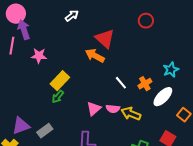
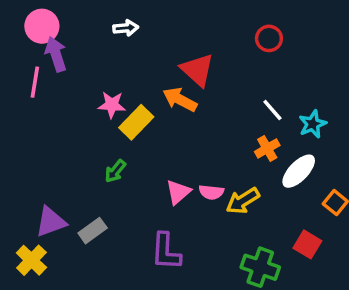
white arrow: (72, 16) -> (126, 28), moved, turned 32
pink star: (39, 56) -> (112, 105), moved
yellow rectangle: (60, 81) -> (136, 122), moved
white line: (121, 83) -> (272, 110), moved
yellow arrow: (131, 114) -> (243, 201), turned -54

